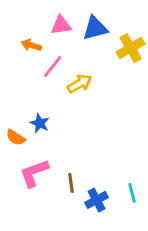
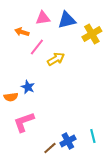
orange semicircle: (16, 138) -> (11, 97), turned -40
brown line: (71, 183) -> (50, 148), moved, turned 56

